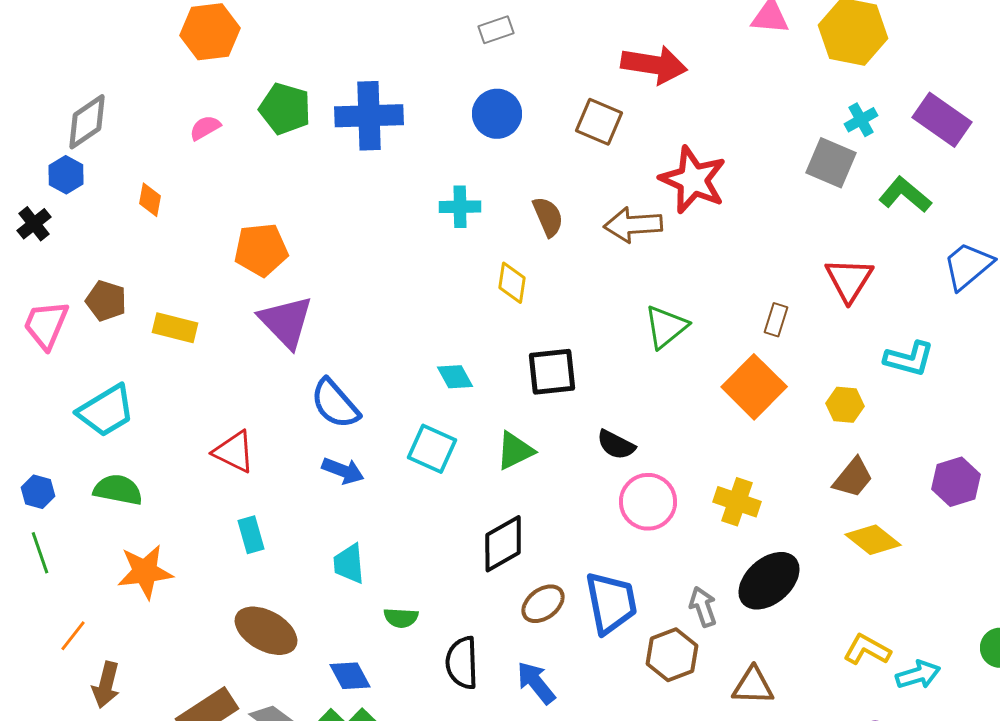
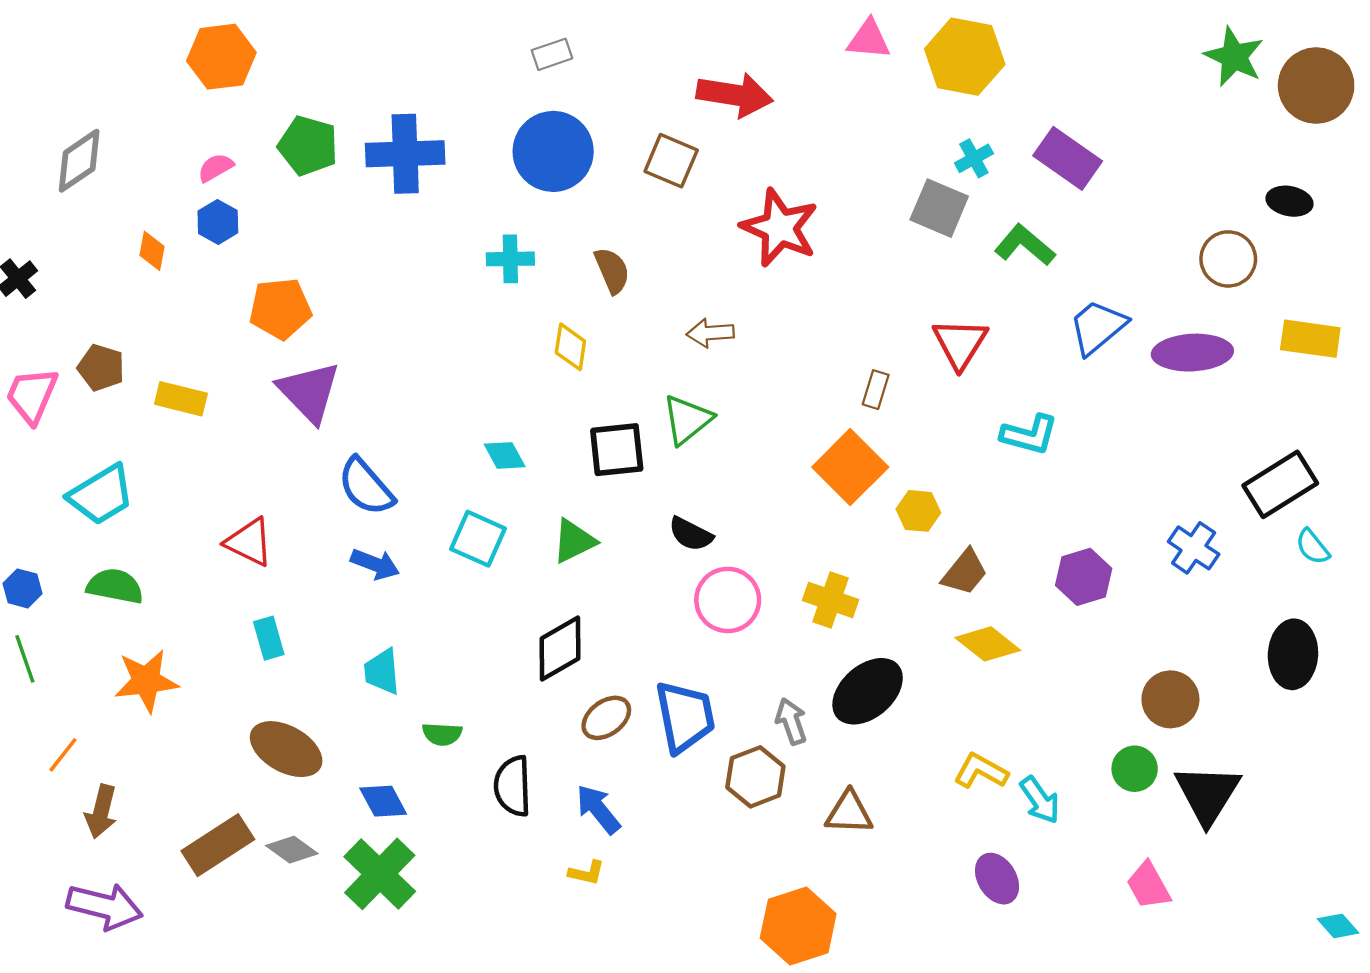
blue circle: (497, 114) -> (553, 151), size x1.4
blue hexagon: (66, 175) -> (218, 222), moved
brown arrow: (633, 225) -> (710, 333), moved, size x0.7
green triangle: (666, 327) -> (687, 420), moved
yellow hexagon: (845, 405) -> (918, 511), moved
cyan arrow: (918, 675) -> (1040, 800), turned 72

